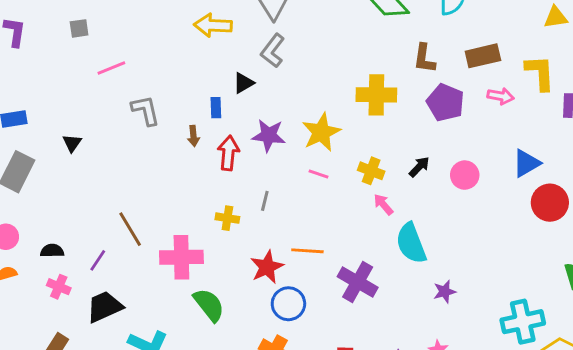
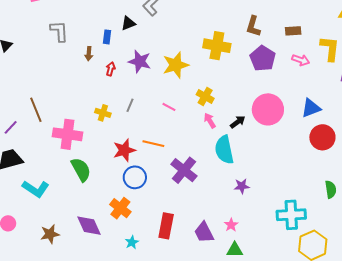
brown rectangle: (483, 56) -> (293, 31), size x0.7
red arrow: (228, 153) -> (111, 69), size x0.6
black arrow: (419, 167) -> (238, 122), moved
pink line: (318, 174) -> (169, 107), moved
pink circle: (465, 175) -> (268, 109), size x1.6

